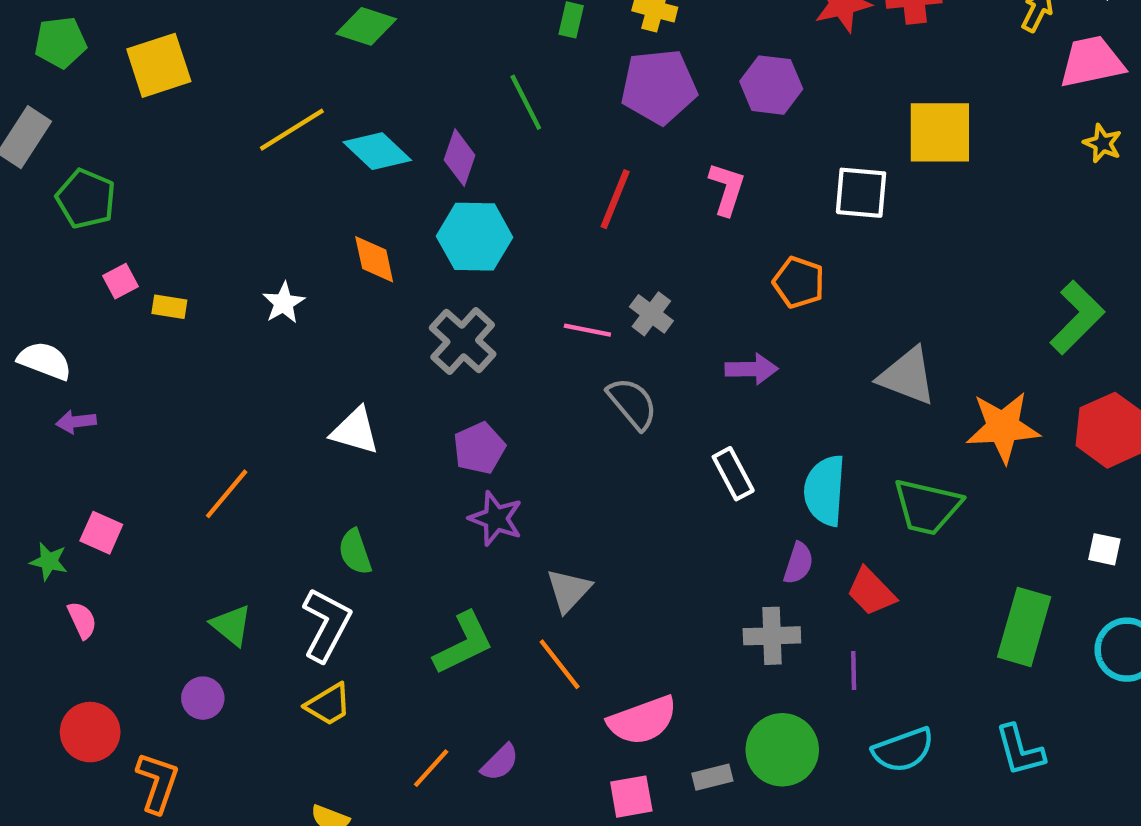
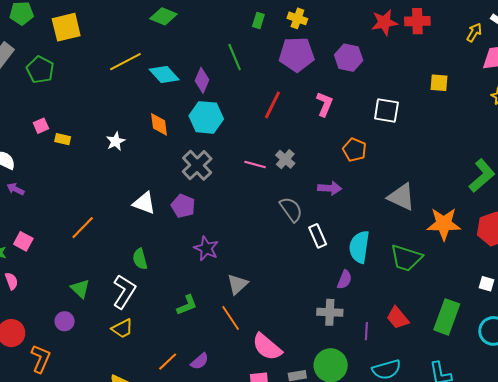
yellow square: (940, 132) -> (439, 83), moved, size x0.6
green pentagon: (86, 199) -> (40, 70), moved
gray semicircle: (632, 403) -> (291, 209), moved
purple arrow: (76, 422) -> (16, 189), turned 30
purple pentagon: (479, 448) -> (183, 206), moved, turned -30
red trapezoid: (871, 592) -> (398, 318), moved
green L-shape: (463, 643) -> (187, 305), size x0.7
pink semicircle: (642, 720) -> (267, 347), turned 56

